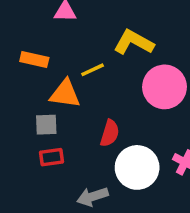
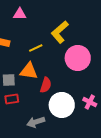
yellow L-shape: (134, 42) -> (60, 32), turned -70
orange triangle: (65, 94) -> (29, 71), moved

